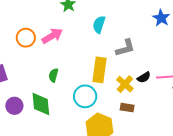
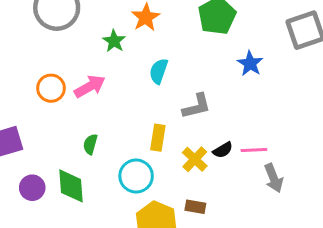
yellow rectangle: (99, 70) -> (158, 138), size x0.7
brown rectangle: (127, 108) -> (195, 207), moved

